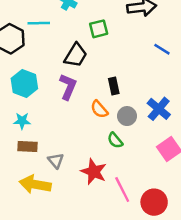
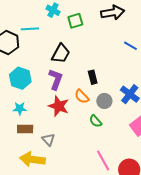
green square: (99, 29) -> (75, 21), moved
red star: (94, 172) -> (59, 106), moved

